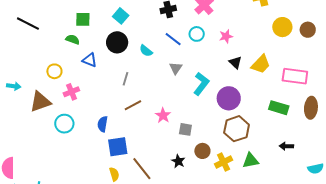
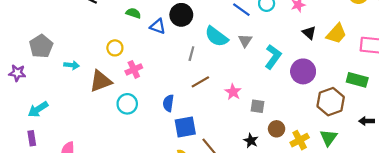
cyan semicircle: (146, 51) -> (216, 37), moved, size x1.6
blue triangle: (90, 60) -> (158, 26), moved
brown hexagon: (237, 129) -> (331, 102), moved
green triangle: (251, 161) -> (329, 138), turned -42

